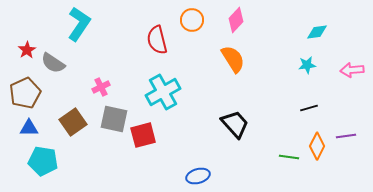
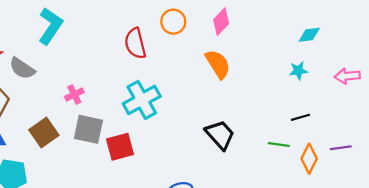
green line: (289, 157) -> (279, 145), moved

